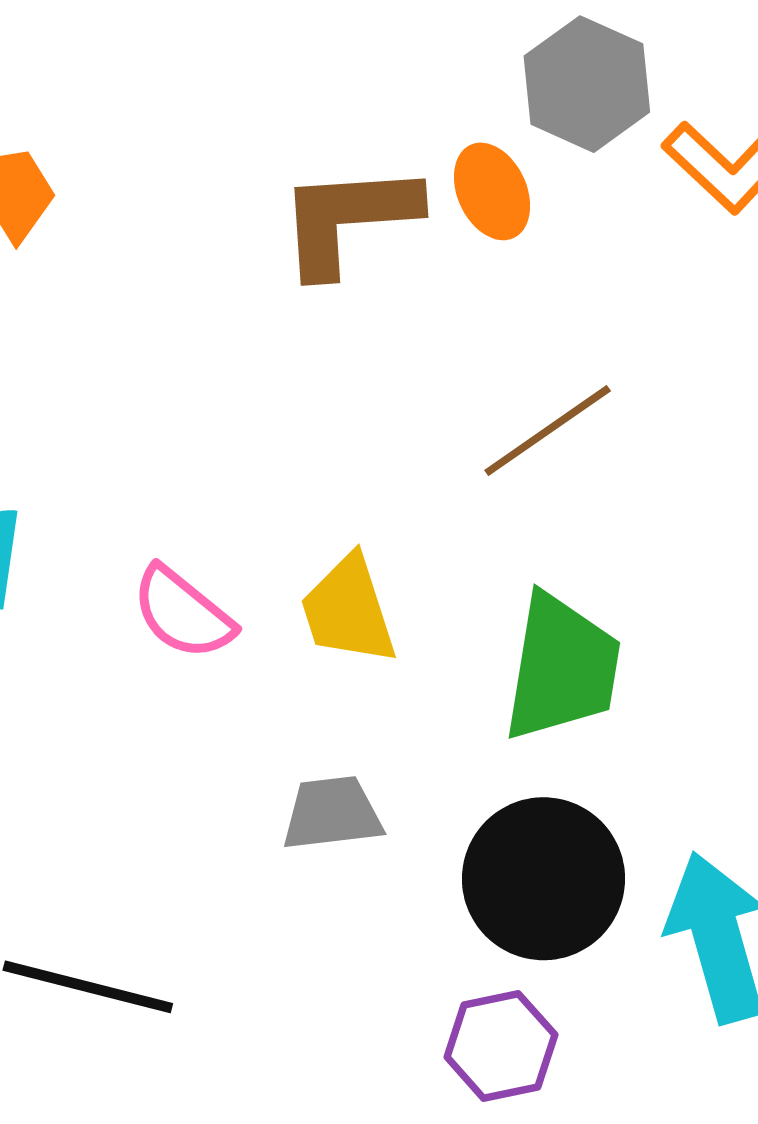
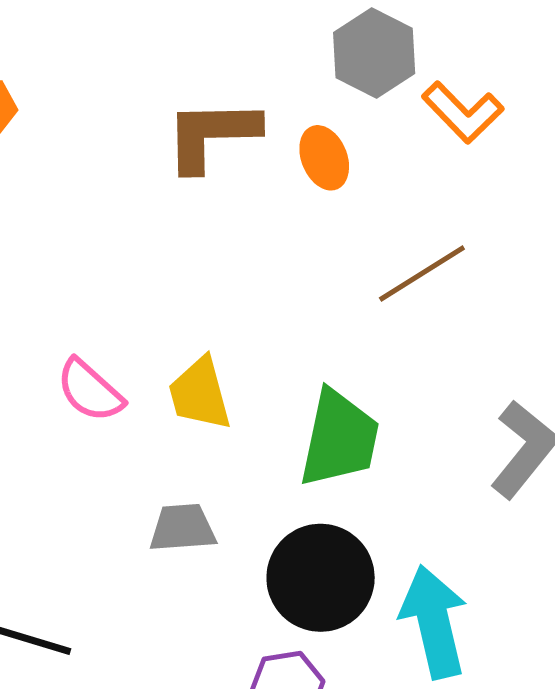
orange ellipse: (492, 191) -> (324, 158), moved
brown line: (548, 431) -> (422, 274), moved

